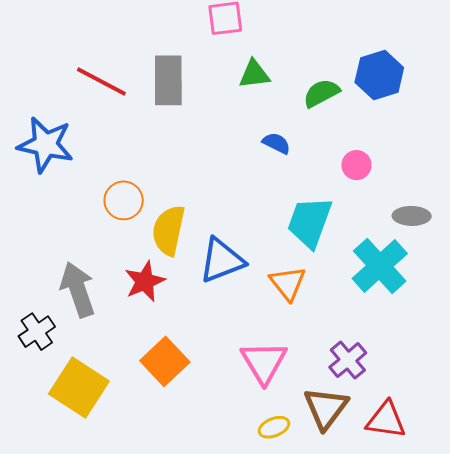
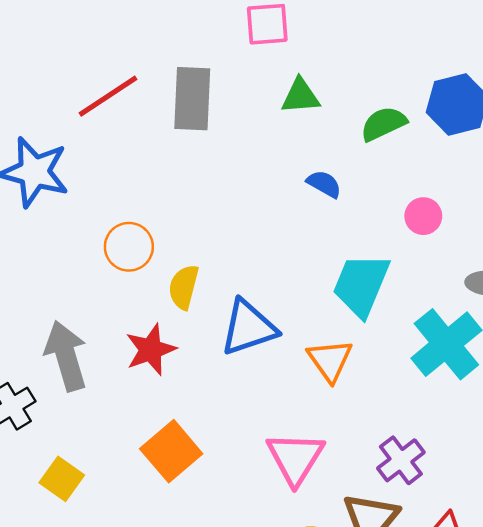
red line: (101, 81) -> (108, 96), turned -64
yellow semicircle: (169, 230) -> (184, 287), size x0.7
yellow square: (79, 388) -> (62, 479), size x0.6

